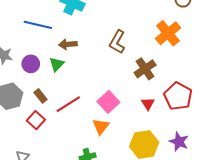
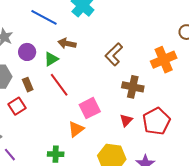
brown cross: (145, 69) -> (133, 87), turned 30
red line: (68, 104) -> (59, 85), moved, turned 70

